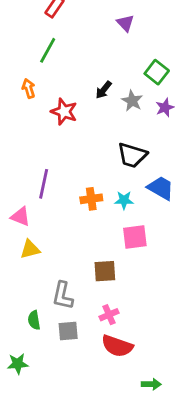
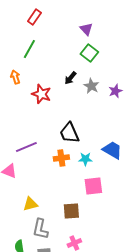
green square: (157, 72) -> (89, 53), moved
black trapezoid: (132, 155) -> (69, 133), moved, turned 50
purple line: (44, 184) -> (26, 147), turned 55
yellow triangle: (30, 249) -> (30, 204), moved

